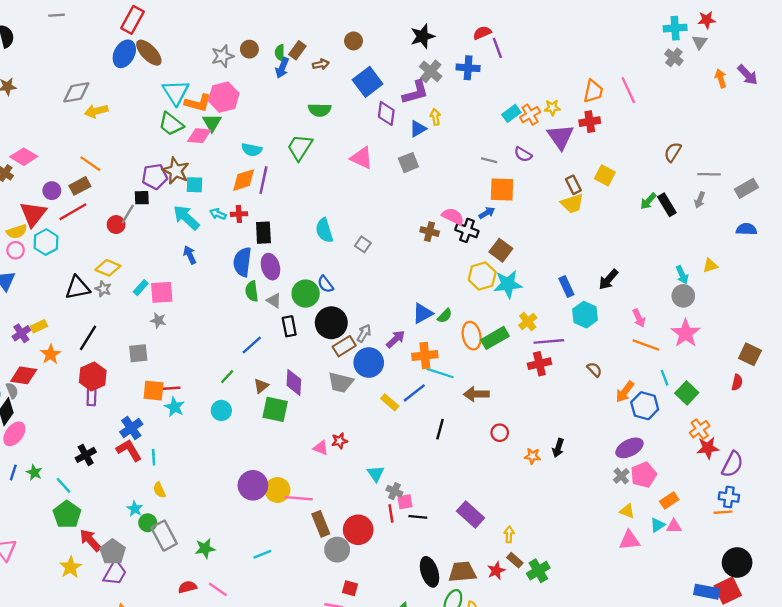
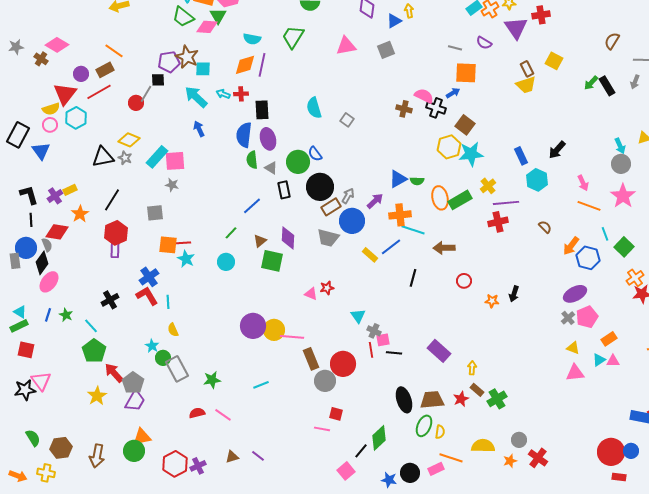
pink triangle: (362, 158) -> (346, 46), turned -35
cyan rectangle: (141, 288) -> (157, 157), size x1.6
green semicircle: (445, 316) -> (417, 181), turned 48

